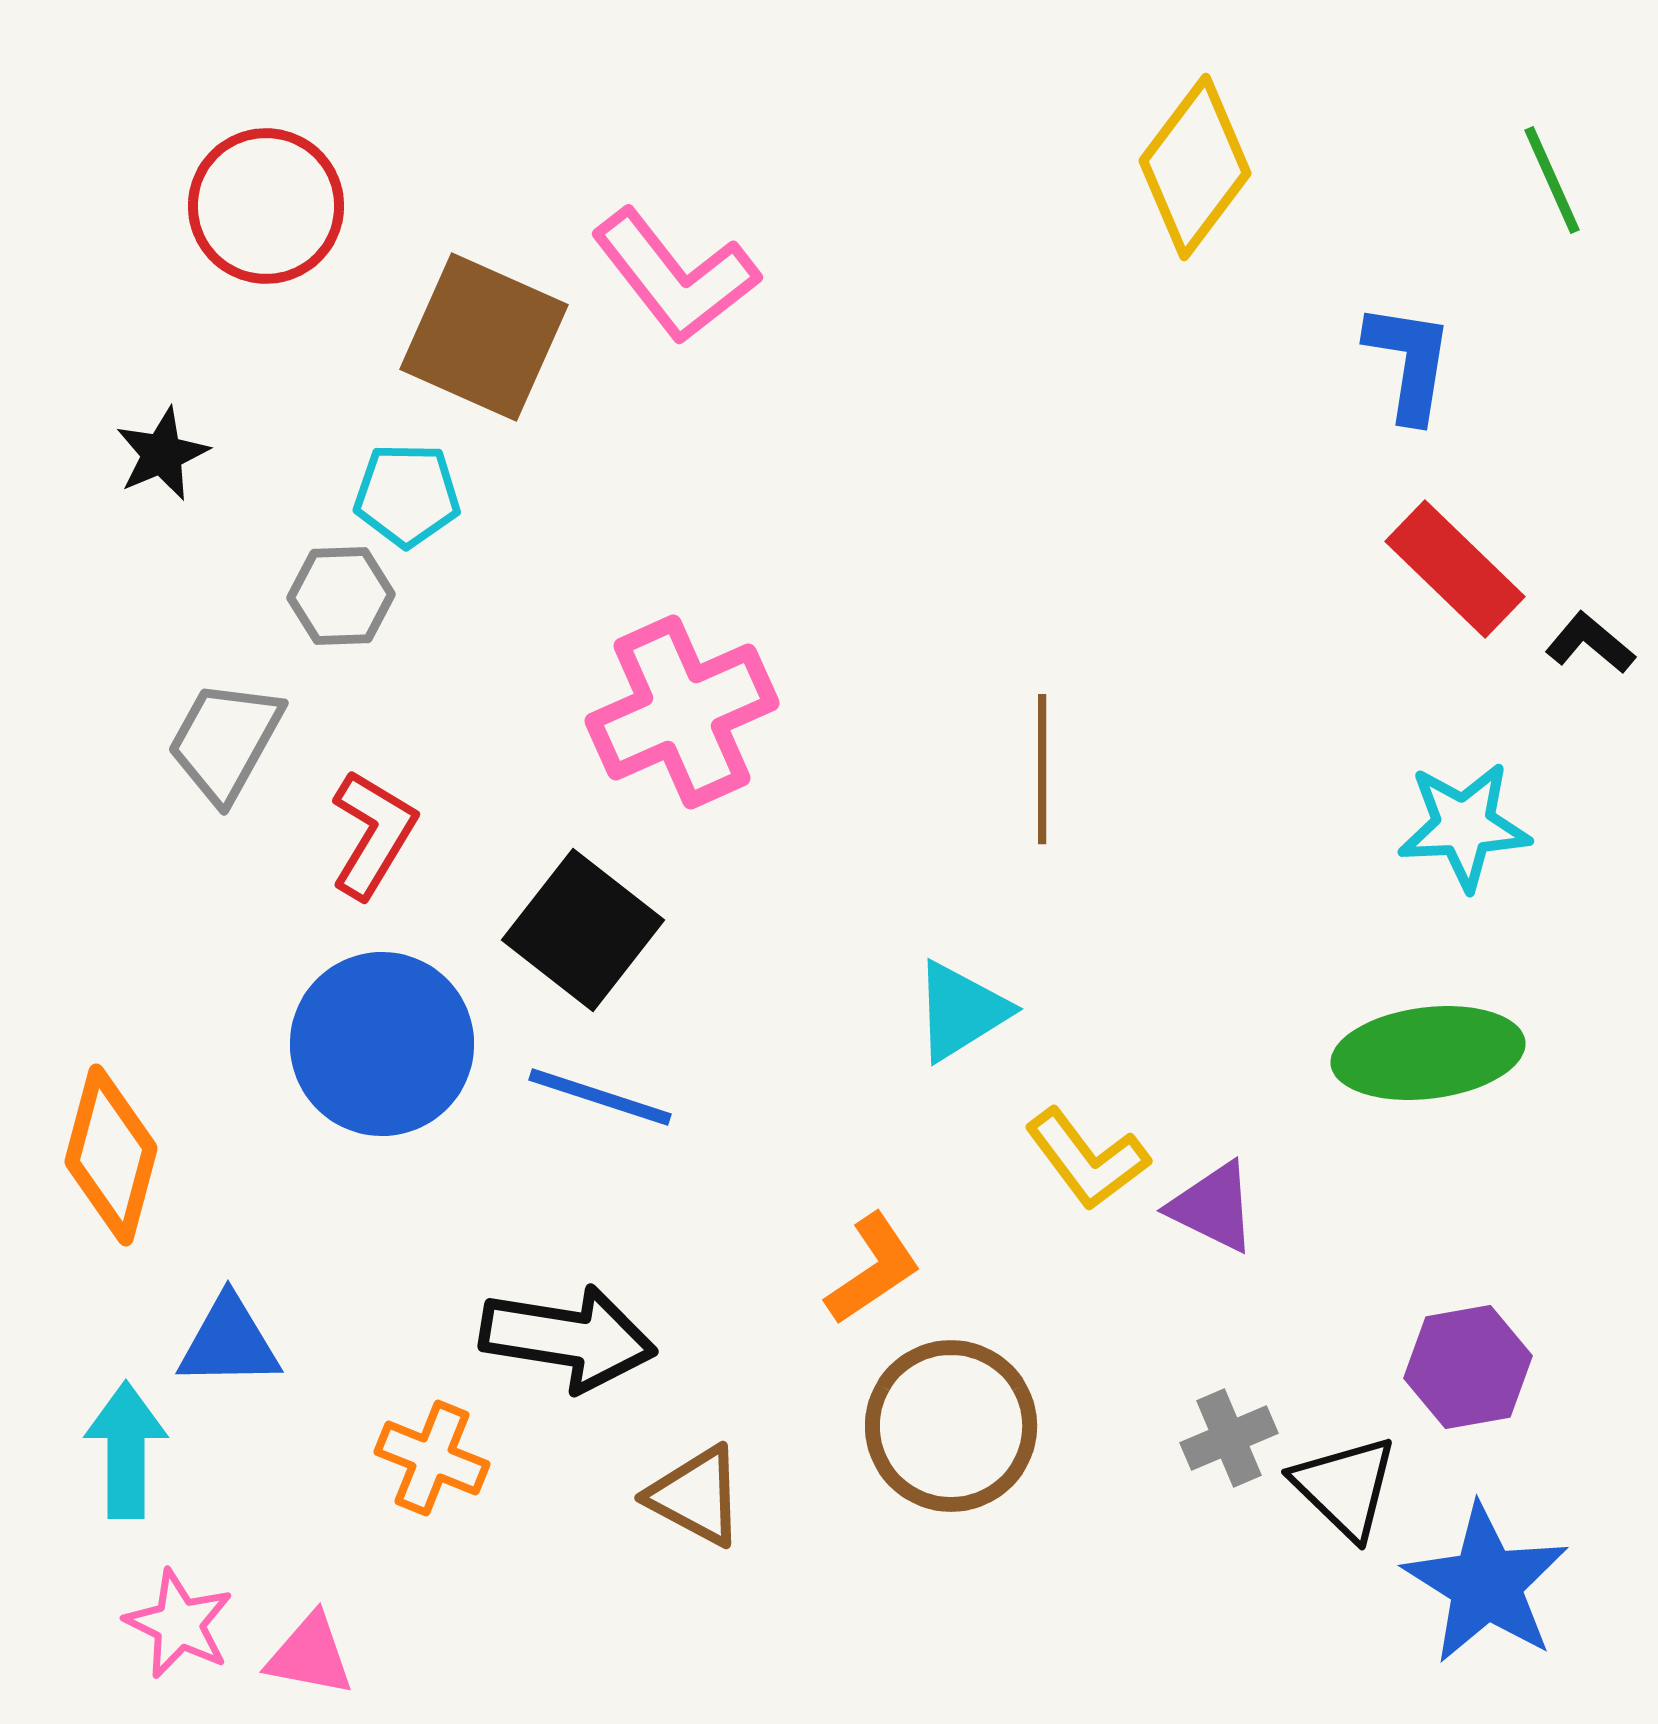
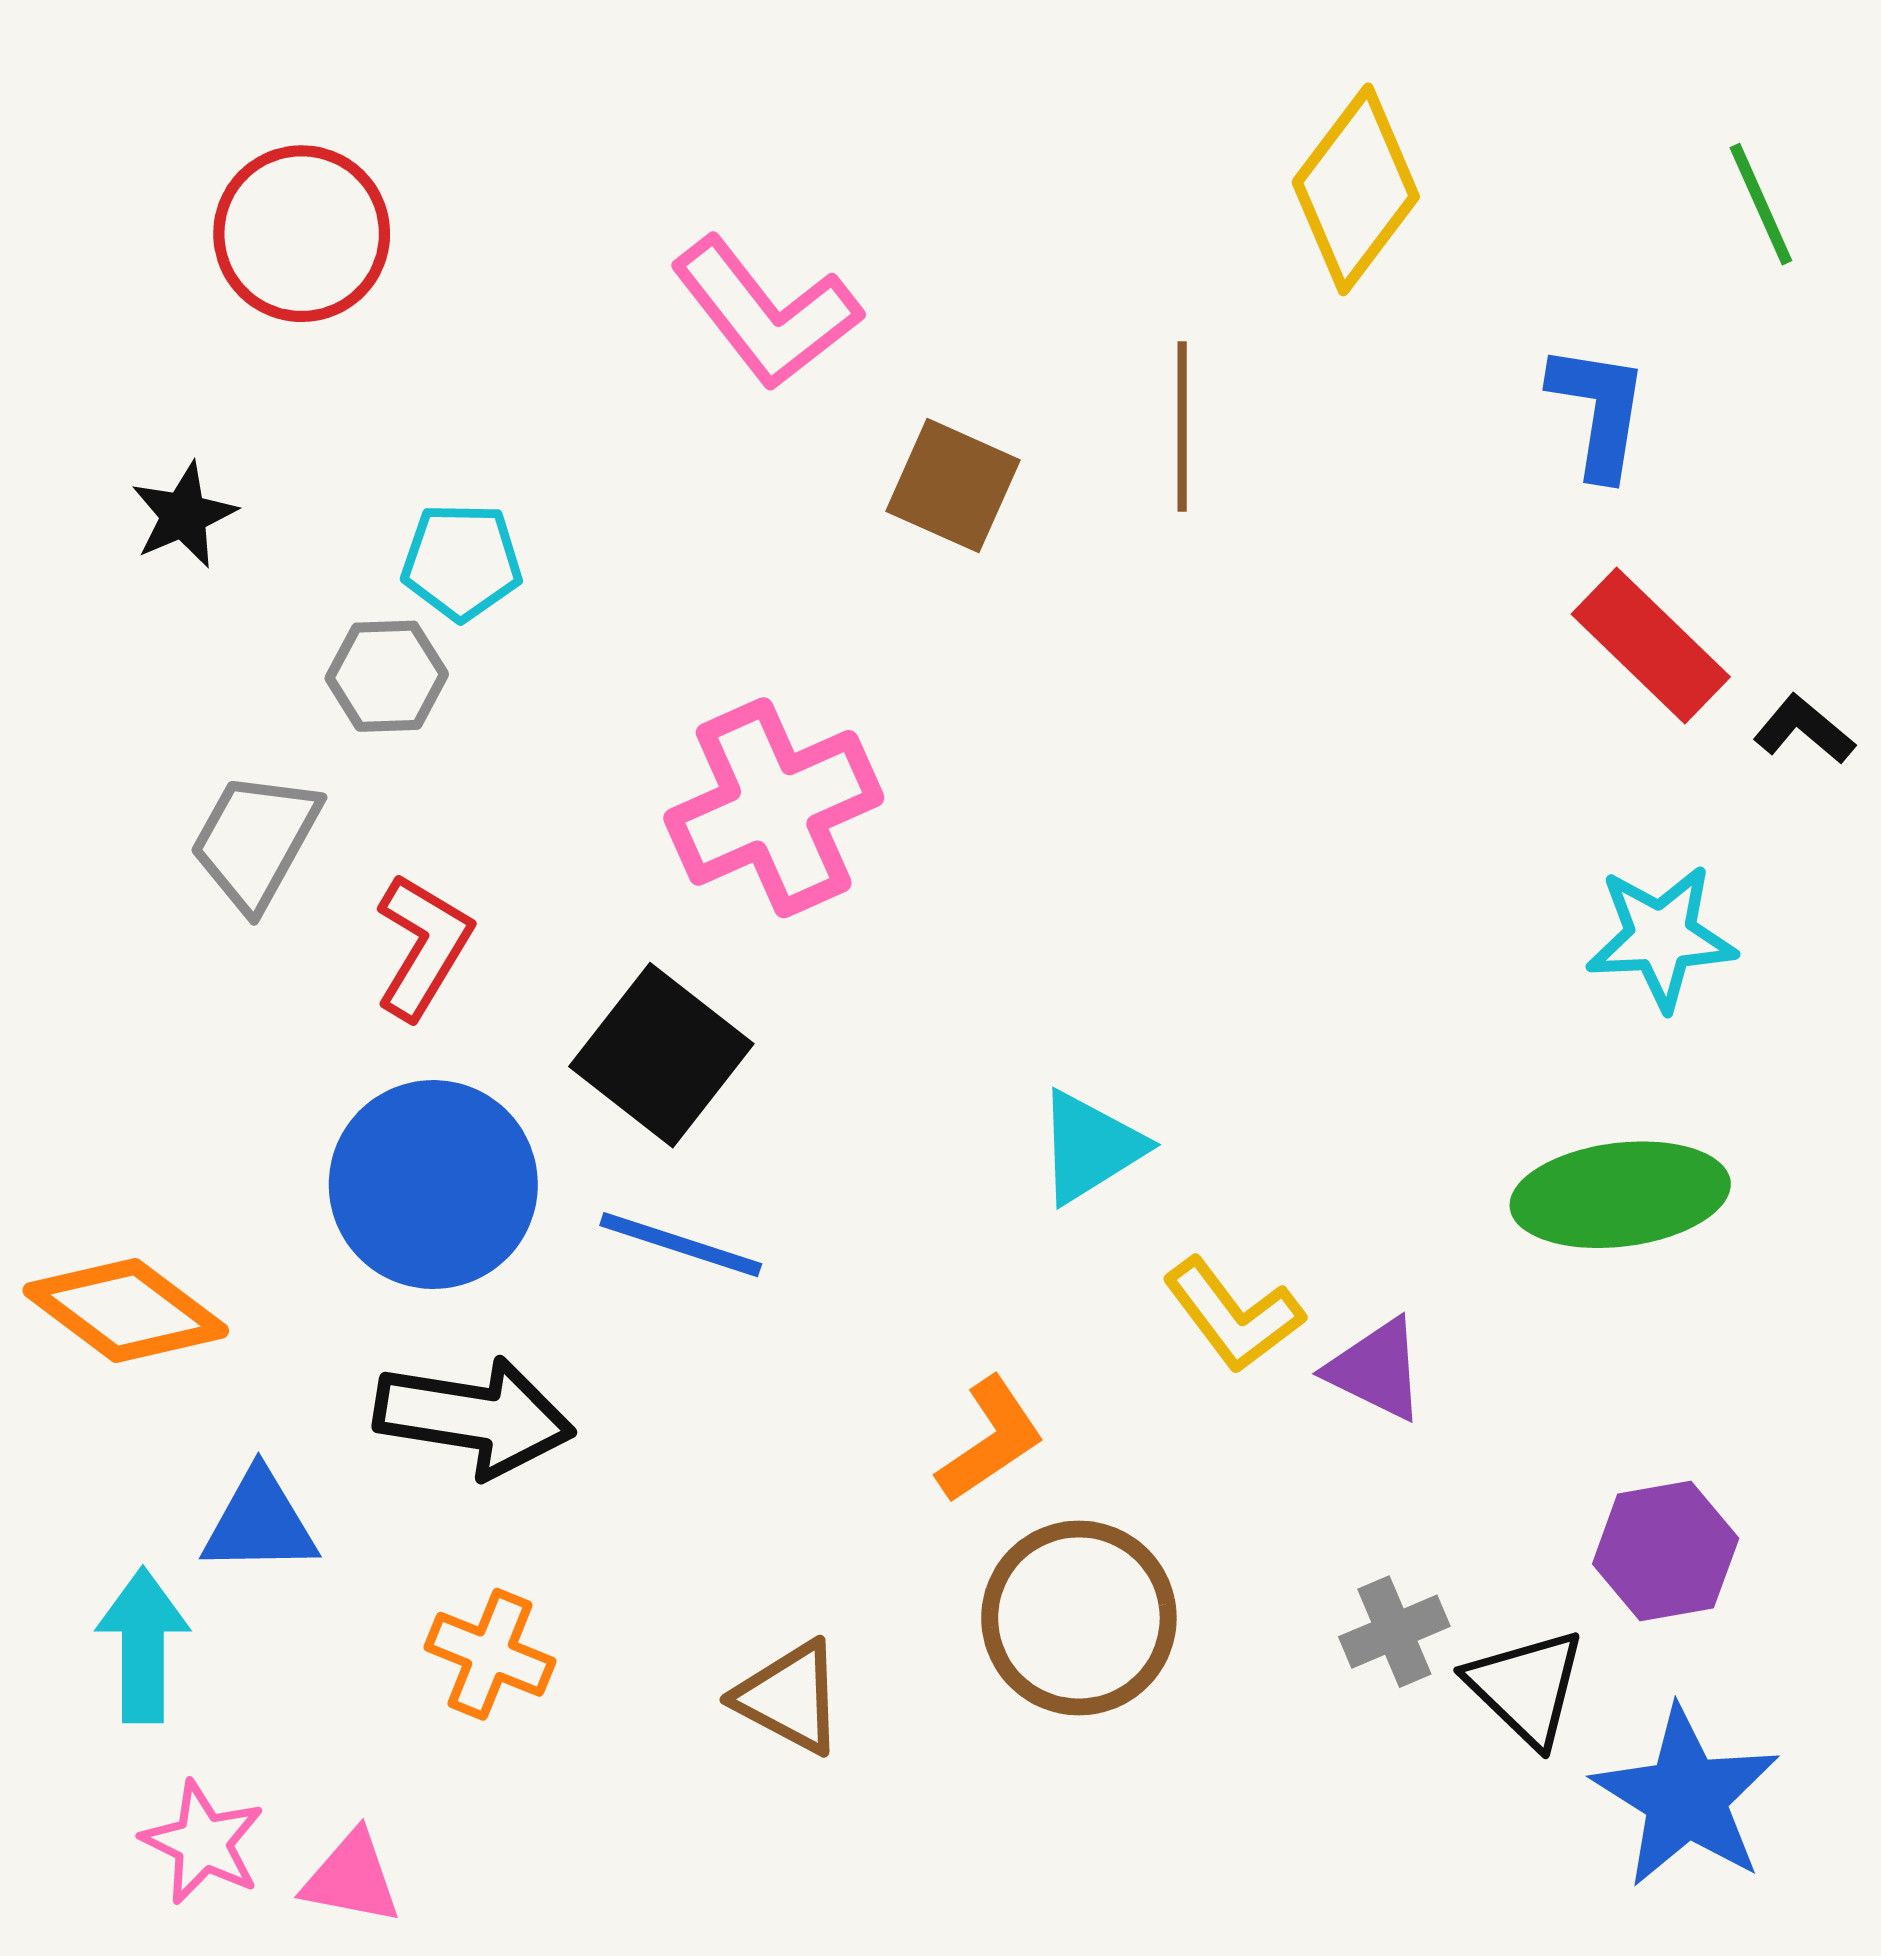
brown square: (484, 337) -> (953, 486), moved, size x0.7
brown line: (1042, 769) -> (1182, 427), moved
orange diamond: (111, 1155) -> (126, 1310), turned -68
black arrow: (568, 1338) -> (474, 1417), moved

